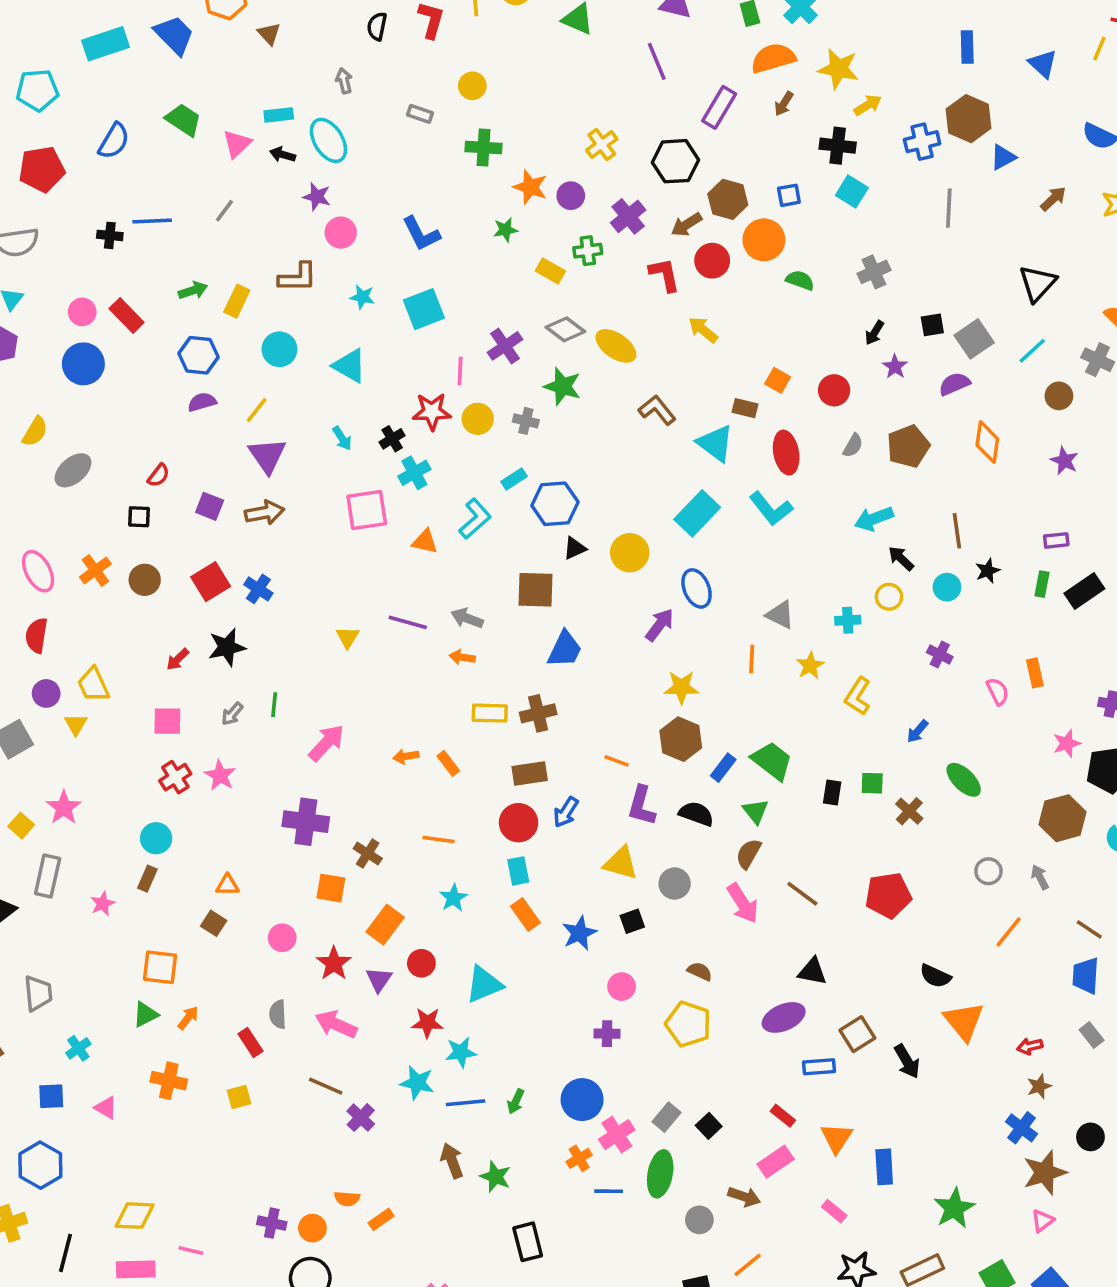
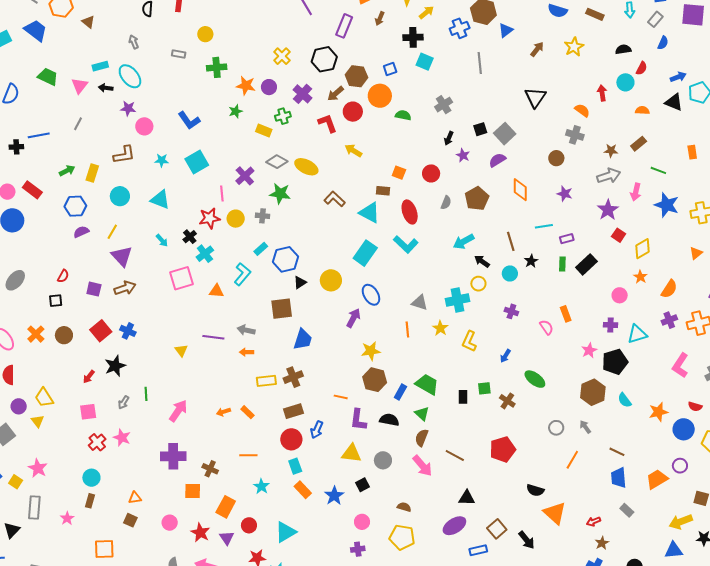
cyan line: (1032, 351) -> (544, 226), moved, turned 42
cyan cross: (848, 620) -> (458, 300), size x1.6

